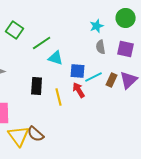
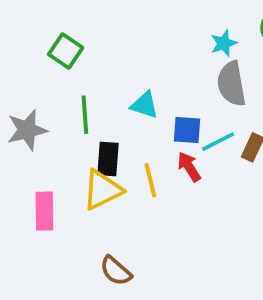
green line: (42, 43) -> (85, 115), moved, turned -60
gray semicircle: (101, 47) -> (231, 84), size x1.6
brown semicircle: (36, 134) -> (116, 271), moved
yellow triangle: (19, 136) -> (102, 190), moved, turned 40

